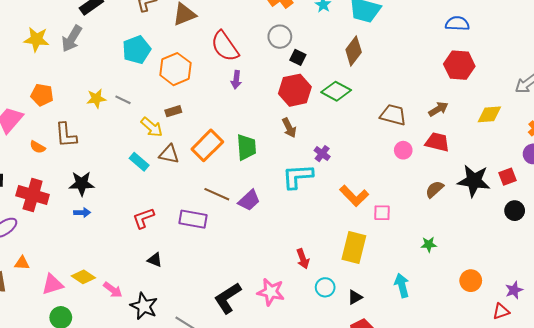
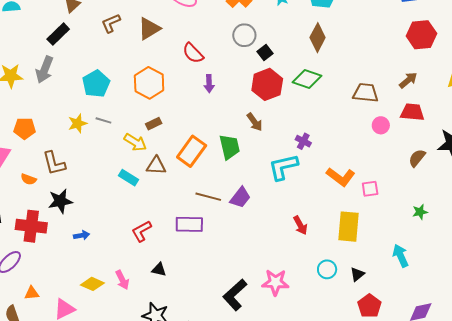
red semicircle: (225, 46) -> (193, 53), size x0.7
cyan pentagon: (137, 50) -> (96, 84), moved
black square: (298, 57) -> (265, 52), turned 35
brown arrow: (289, 128) -> (255, 122), moved
black star: (82, 184) -> (60, 201), moved
red arrow: (303, 259) -> (300, 225), moved
yellow diamond: (83, 277) -> (92, 284), moved
pink arrow: (113, 290) -> (122, 280), moved, turned 36

